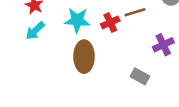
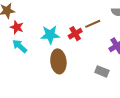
cyan arrow: (35, 31) -> (20, 46), turned 91

